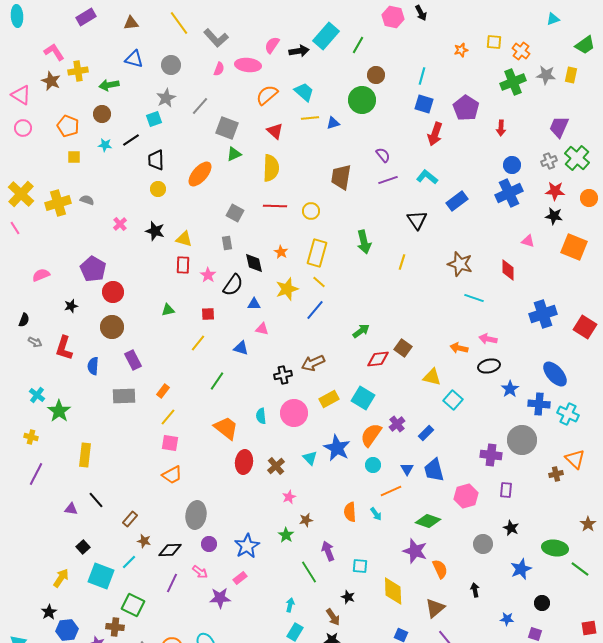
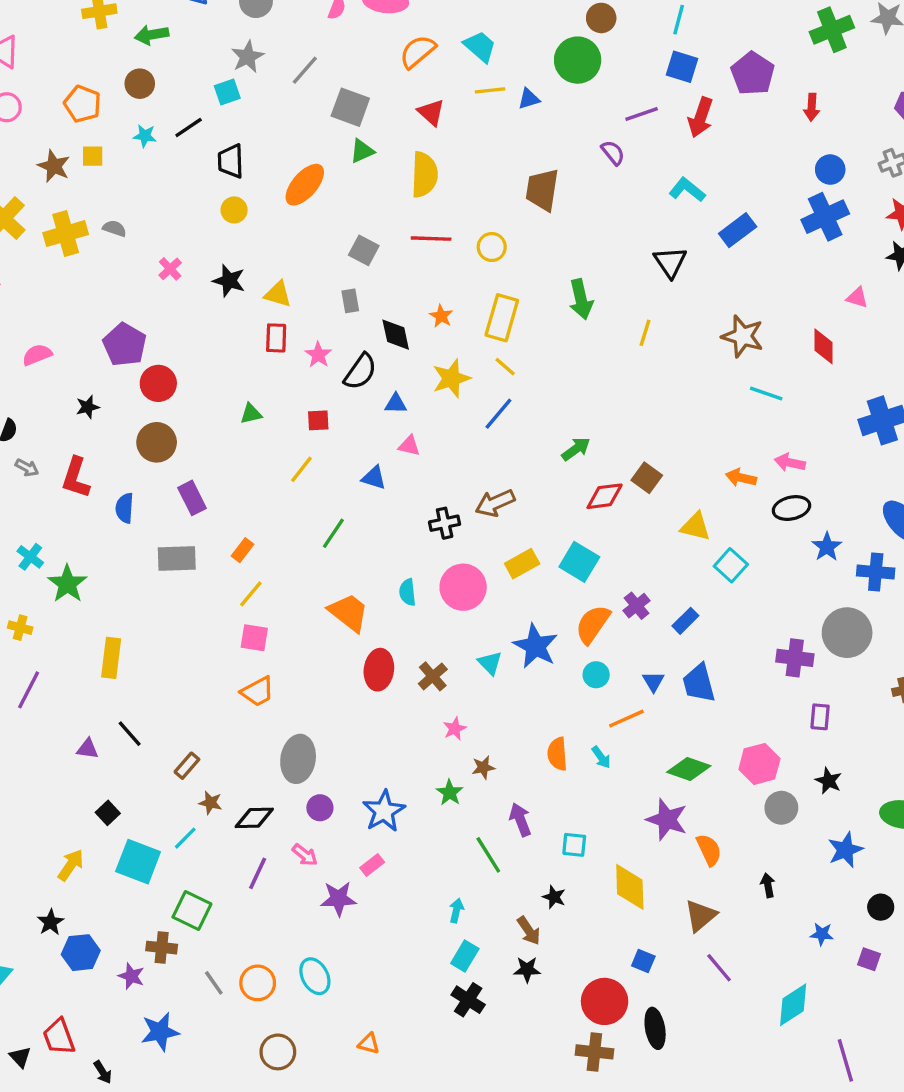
brown star: (51, 81) -> (54, 166), moved
purple line: (388, 180) -> (642, 114), moved
pink hexagon: (466, 496) -> (759, 764), moved

